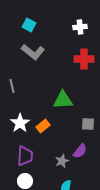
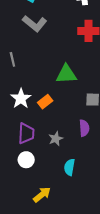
purple semicircle: (80, 151) -> (84, 128), turned -42
gray star: (62, 161) -> (56, 139), moved

